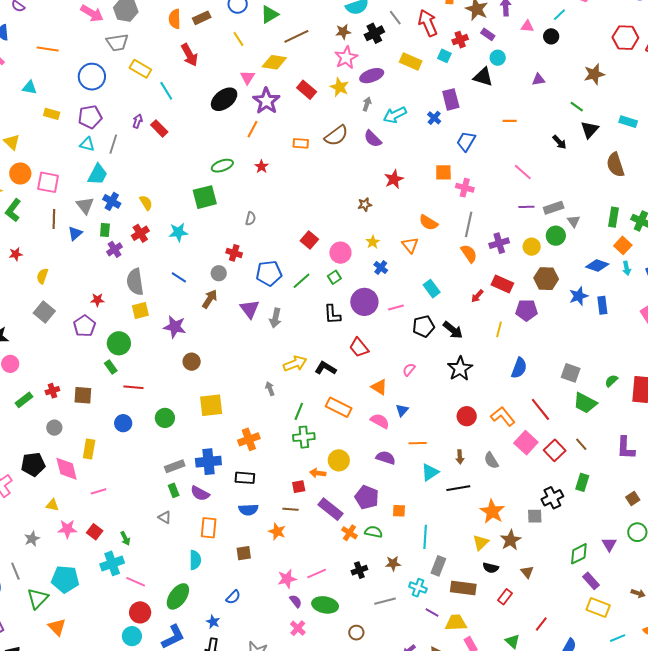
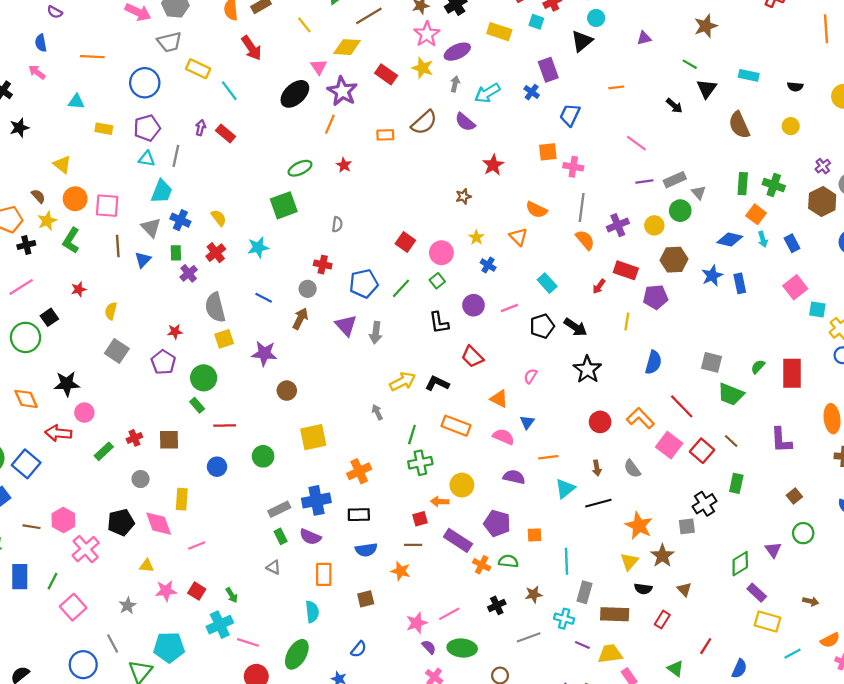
black triangle: (483, 77) -> (582, 41), turned -50
purple circle: (364, 302) -> (473, 305), size x0.7

